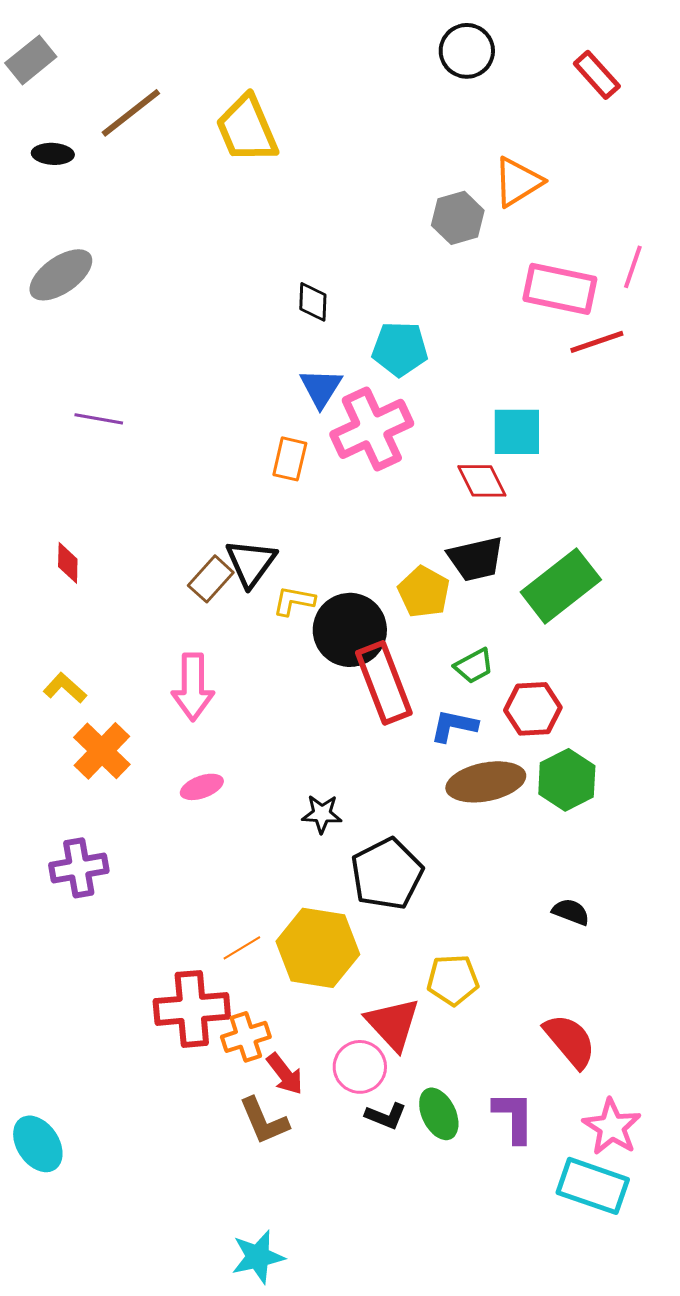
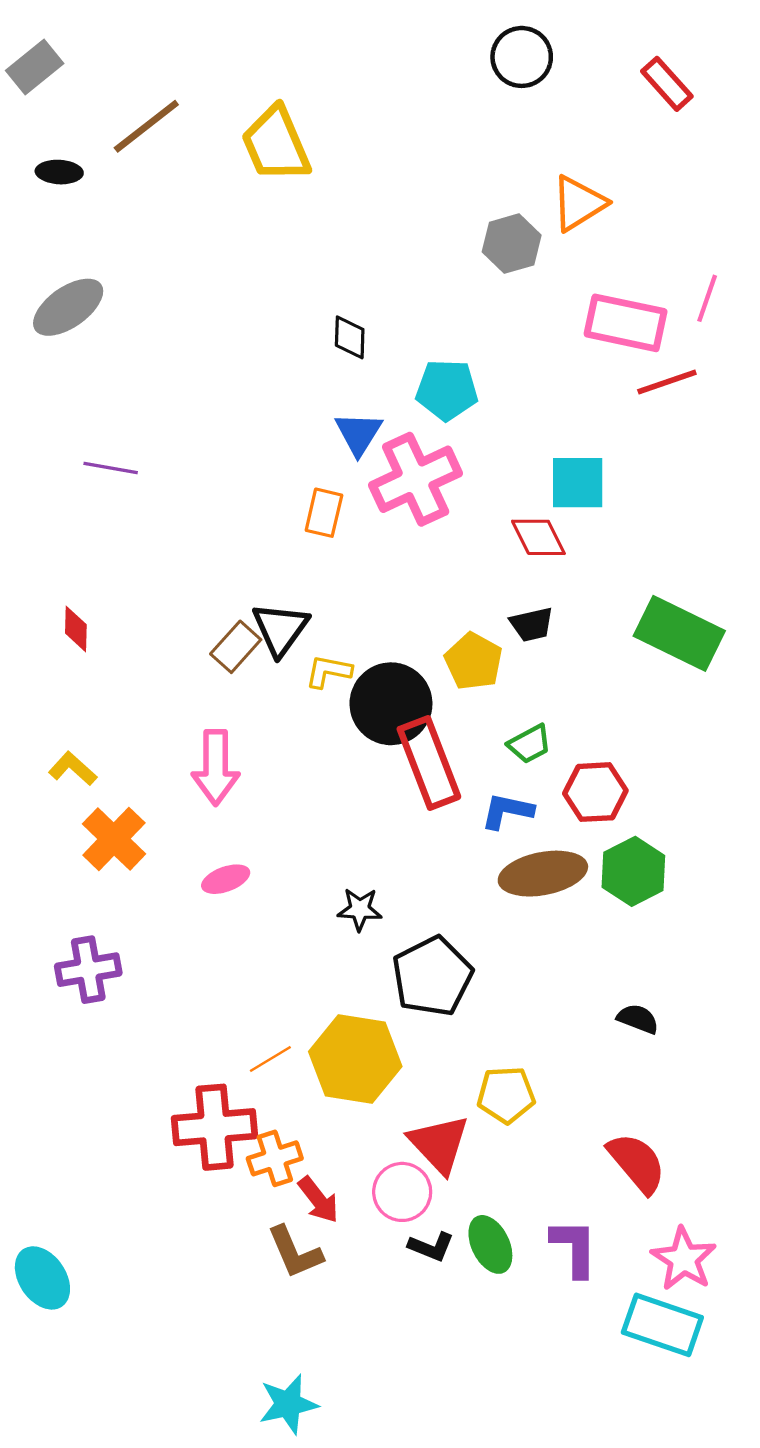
black trapezoid: (476, 559) -> (532, 624), size x0.7
green rectangle: (561, 586) -> (679, 633), moved, turned 64

